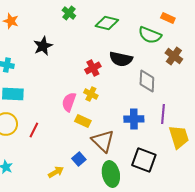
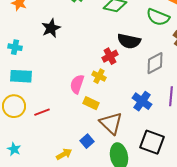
red cross: (93, 68) -> (110, 56), moved
gray diamond: (147, 81) -> (155, 63), turned 60
blue cross: (134, 119) -> (142, 101), turned 36
red line: (34, 130) -> (42, 112), turned 42

